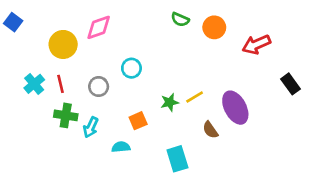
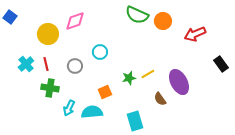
green semicircle: (180, 19) -> (137, 15), size x1.6
cyan arrow: (91, 127) -> (69, 108), moved
cyan semicircle: (121, 147) -> (92, 112), size x1.5

